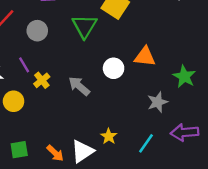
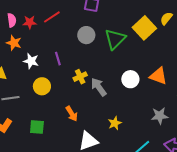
gray circle: (37, 31) -> (86, 35), moved
yellow cross: (42, 80) -> (80, 77), moved
yellow star: (109, 136) -> (115, 123), moved
orange arrow: (55, 153) -> (72, 114), moved

